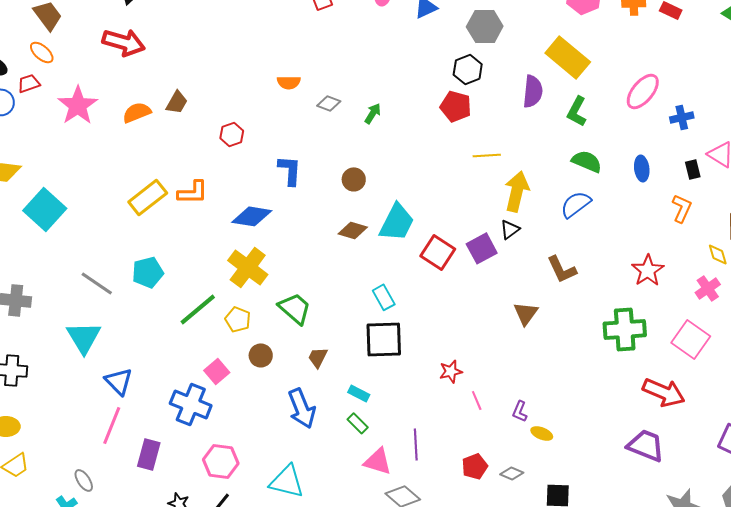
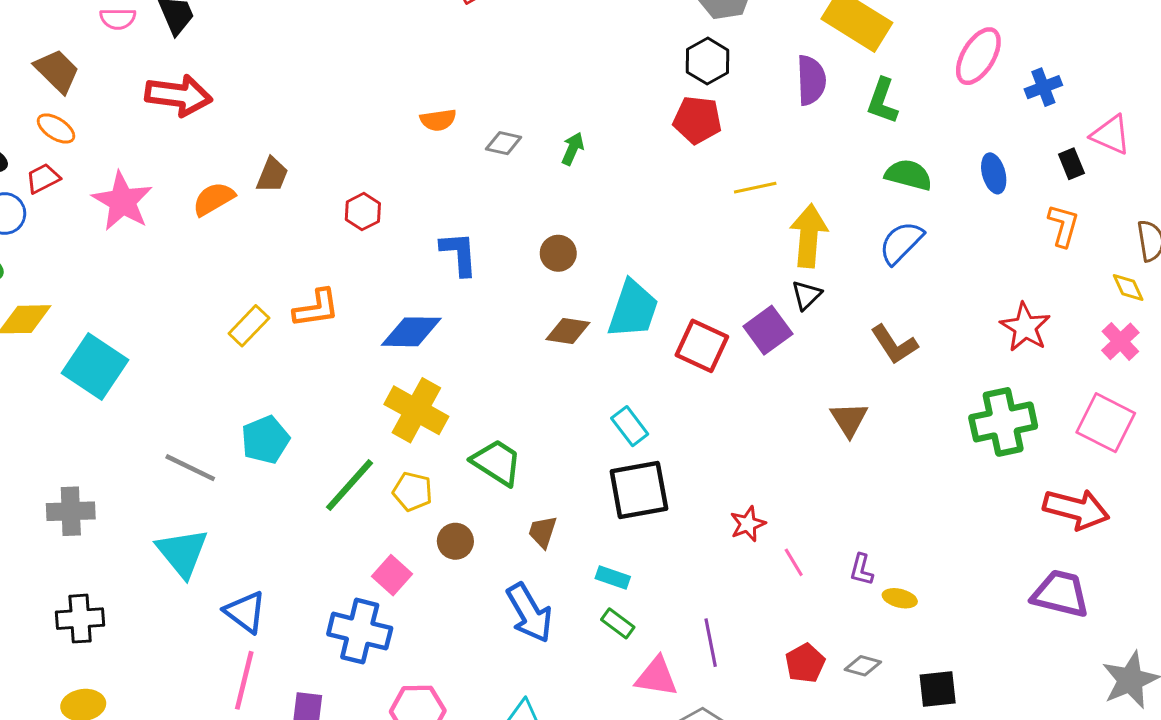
yellow rectangle: (148, 197) -> (249, 326), size x0.7

